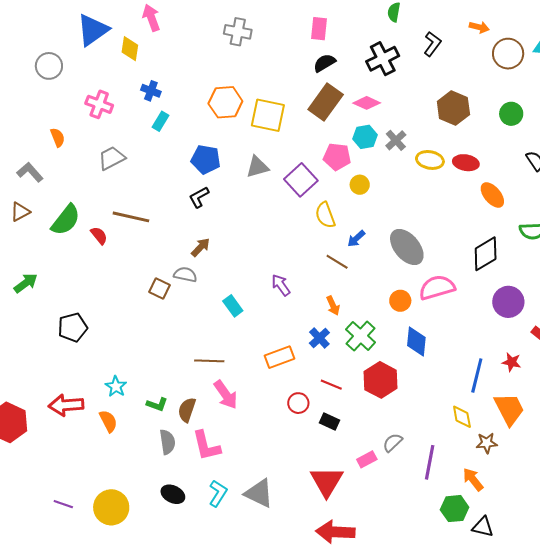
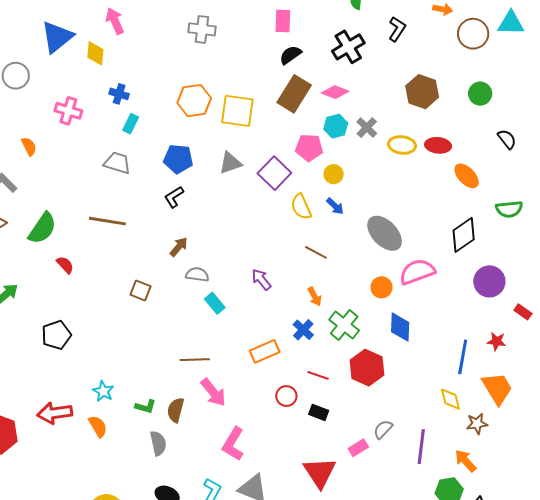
gray trapezoid: (112, 158) -> (117, 163), moved, turned 48
red semicircle: (99, 235) -> (65, 265), moved
blue arrow: (356, 239) -> (335, 206), moved, turned -90
gray semicircle: (185, 275) -> (197, 275), moved
pink L-shape: (206, 446) -> (233, 444), moved, turned 48

